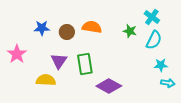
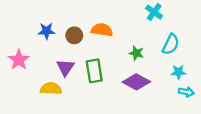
cyan cross: (152, 17) -> (154, 12), moved
green star: (130, 31) -> (136, 53), moved
purple diamond: (109, 86) -> (136, 82), moved

